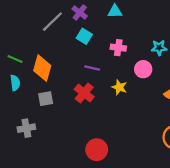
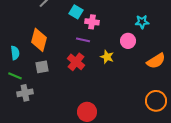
pink cross: (118, 48) -> (92, 22), moved
green line: (15, 59) -> (15, 76), moved

